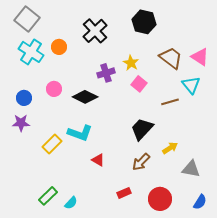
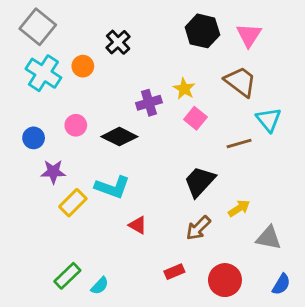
black cross: (95, 31) -> (118, 42), moved, size x0.7
pink triangle: (200, 57) -> (249, 35), moved, turned 30
purple star: (21, 123) -> (53, 172), moved

